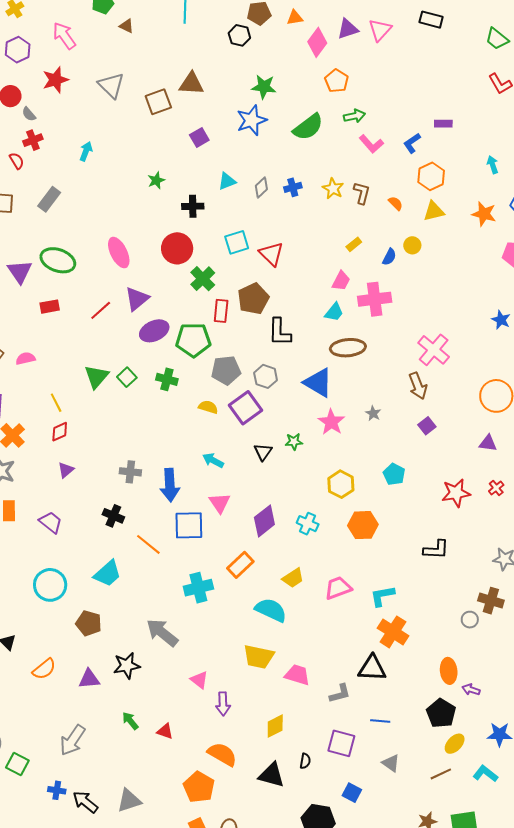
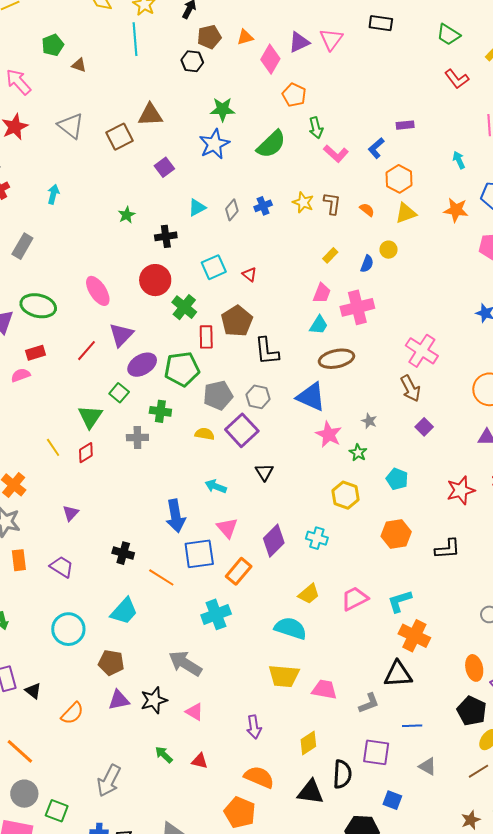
green arrow: (354, 116) -> (316, 128), turned 95
red triangle: (271, 254) -> (249, 274), size x0.6
pink semicircle: (25, 358) -> (21, 375), moved
green square: (127, 377) -> (119, 393), moved
red diamond: (60, 432) -> (86, 453), moved
green star: (294, 442) -> (358, 453), moved, turned -30
gray cross: (130, 472) -> (137, 437), moved
orange hexagon: (363, 525) -> (396, 534), moved
orange rectangle: (240, 565) -> (239, 571), moved
purple triangle: (89, 679) -> (119, 700), moved
pink triangle: (199, 680) -> (194, 712), moved
black semicircle: (305, 761) -> (342, 774), size x1.8

